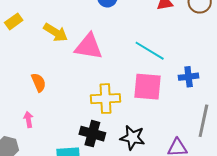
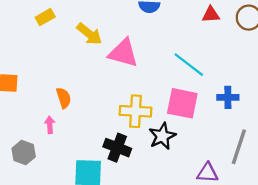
orange semicircle: (39, 82) -> (64, 98), moved
black star: (132, 138) -> (162, 136), moved, turned 30

